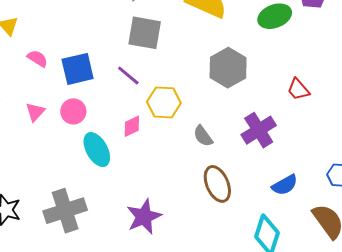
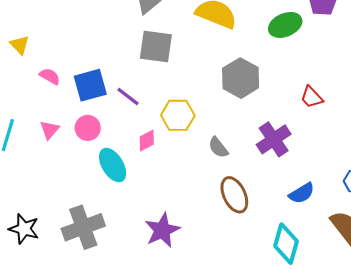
purple line: (128, 75) -> (128, 97), moved

